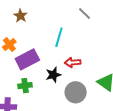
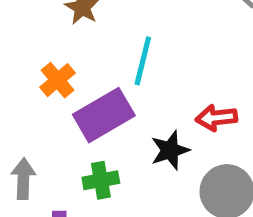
cyan line: (59, 37) -> (143, 61), moved

